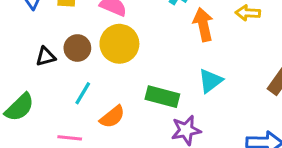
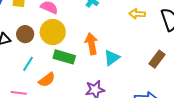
orange arrow: (203, 25) -> (91, 44), moved
green rectangle: (162, 97) -> (64, 57), moved

